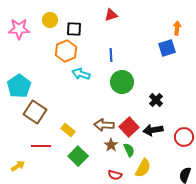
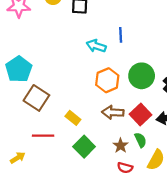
orange hexagon: (66, 51) -> (107, 80), moved
cyan arrow: (81, 74) -> (96, 46), moved
green circle: (122, 82) -> (142, 76), moved
brown star: (111, 145) -> (121, 146), moved

